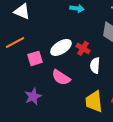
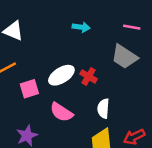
white semicircle: (95, 65) -> (103, 108), moved

